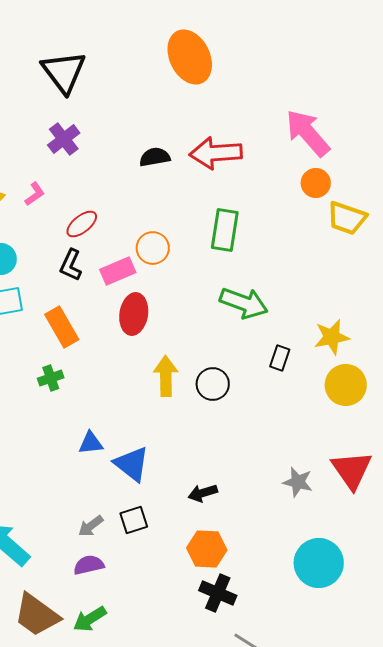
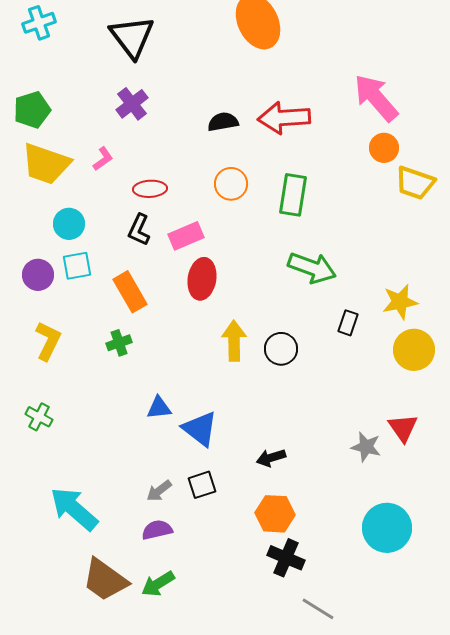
red ellipse: (82, 224) -> (150, 189), turned 36
orange circle: (153, 248) -> (231, 184), moved
red triangle: (352, 470) -> (403, 428), moved, size x0.7

